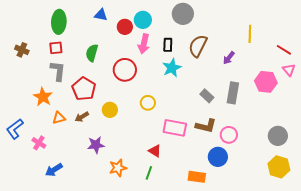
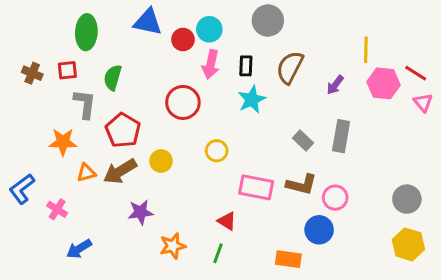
blue triangle: (101, 15) -> (148, 22), size x1.5
red square: (56, 48) -> (67, 70), moved
green semicircle: (92, 53) -> (113, 78), moved
pink hexagon: (266, 82) -> (383, 83), moved
orange star: (43, 97) -> (63, 142), turned -30
brown arrow: (82, 117) -> (120, 171), size x1.6

